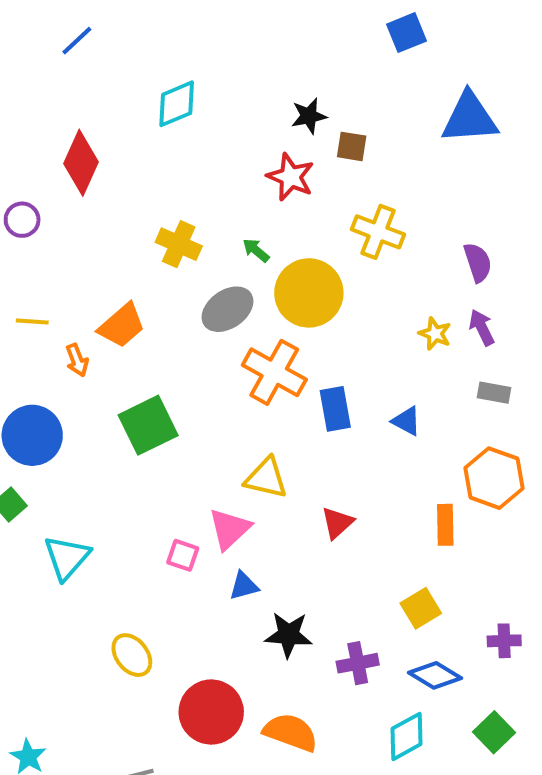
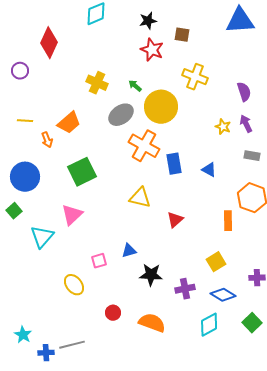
black star: (309, 116) -> (148, 21), moved
pink triangle: (230, 529) -> (72, 215), moved
pink square: (183, 555) -> (99, 261), moved, turned -35
red circle: (211, 712) -> (113, 313), size x0.5

